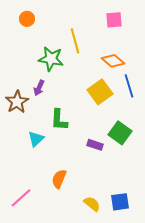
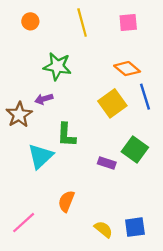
yellow line: (75, 41) -> (82, 22), moved
purple arrow: (39, 88) -> (44, 99), turned 49
cyan triangle: (36, 139) -> (40, 156), size x1.4

